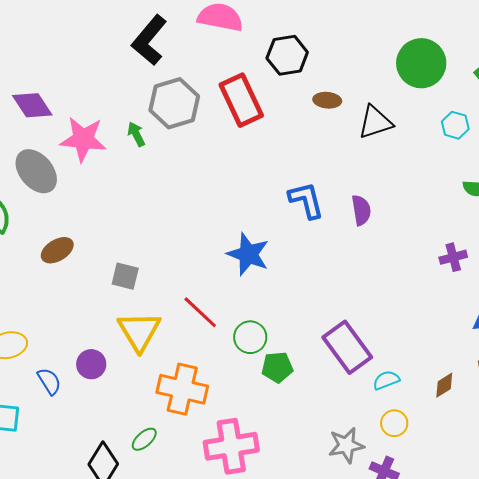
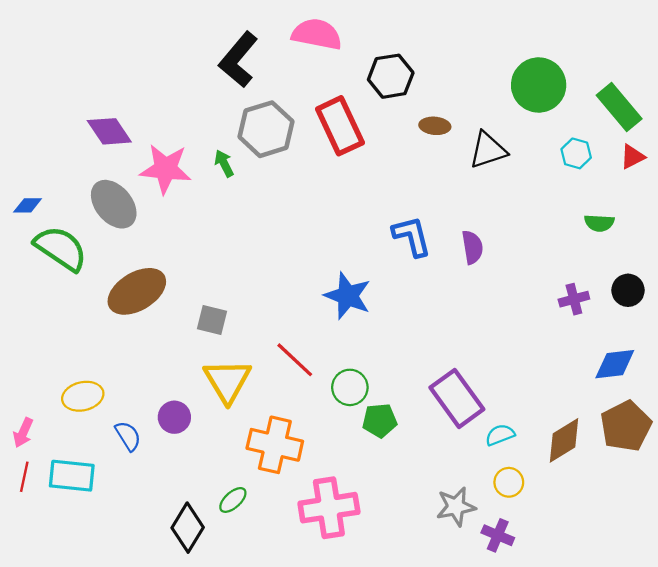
brown ellipse: (57, 250) -> (137, 291), size x1.6
brown diamond: (444, 385) -> (564, 440), size x1.6

